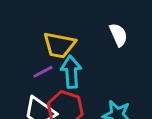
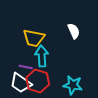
purple line: (43, 72) -> (26, 67), moved, turned 40

